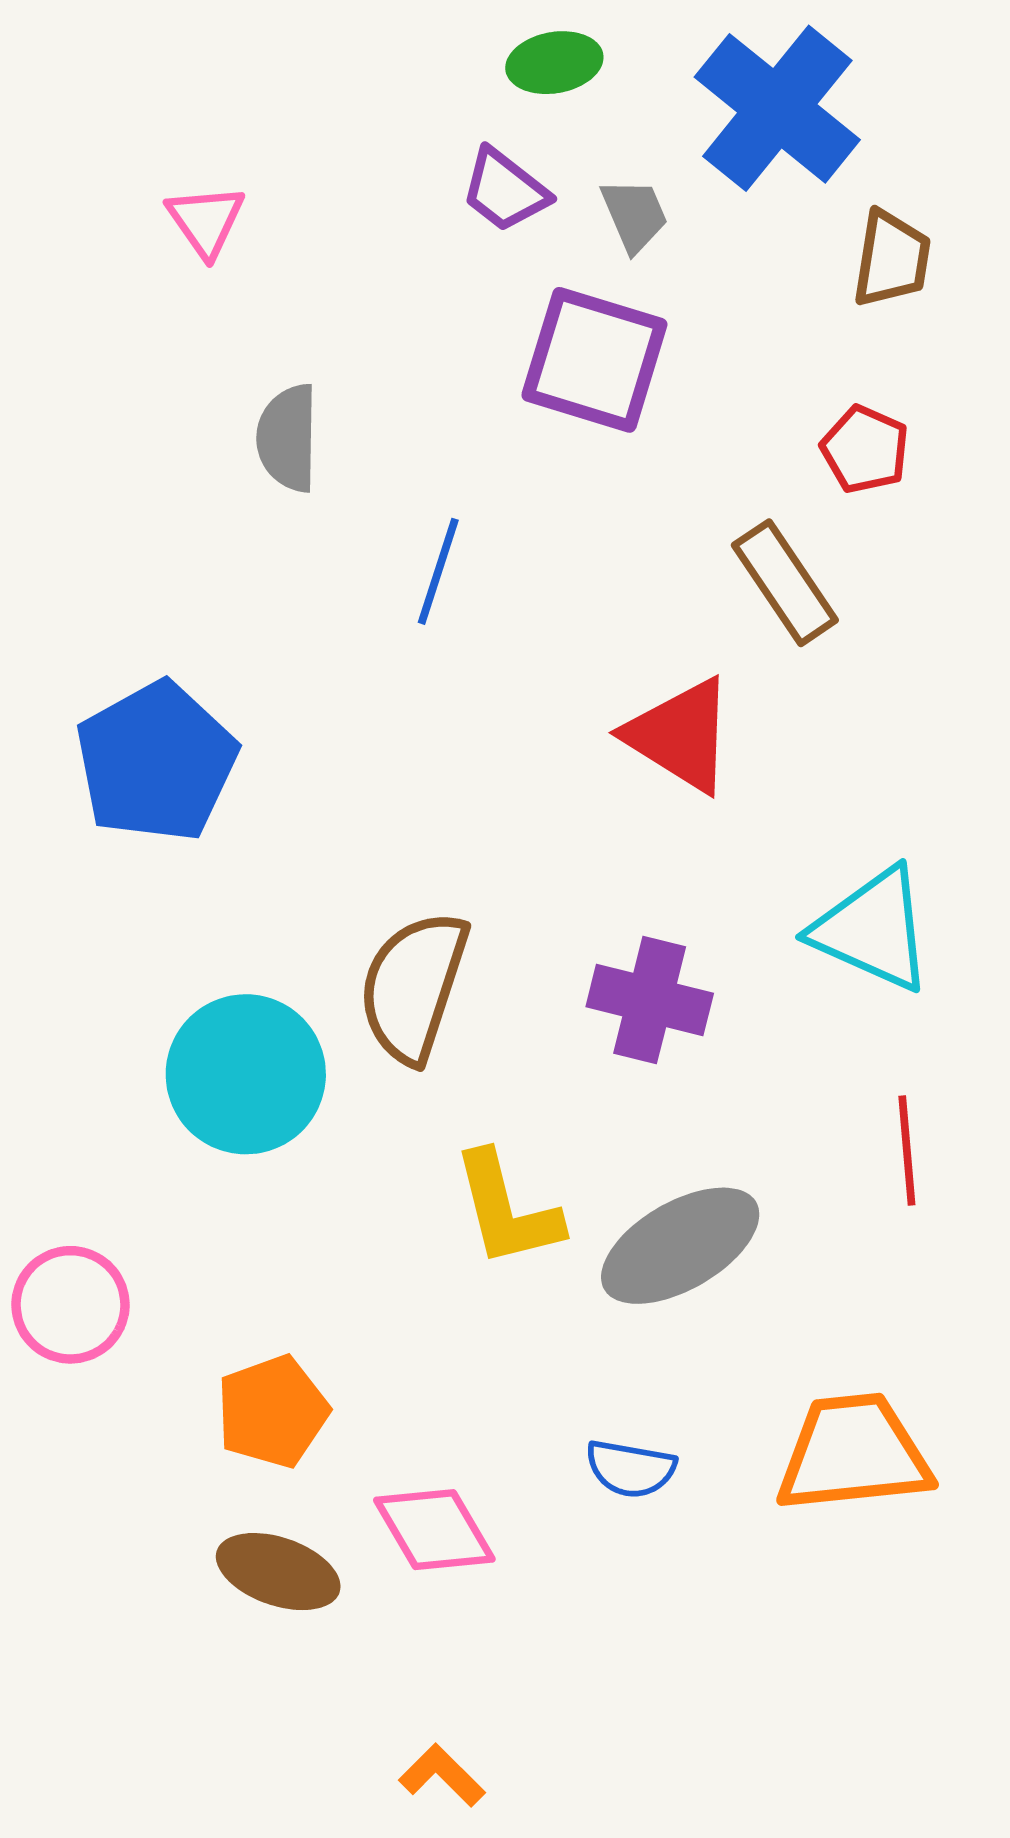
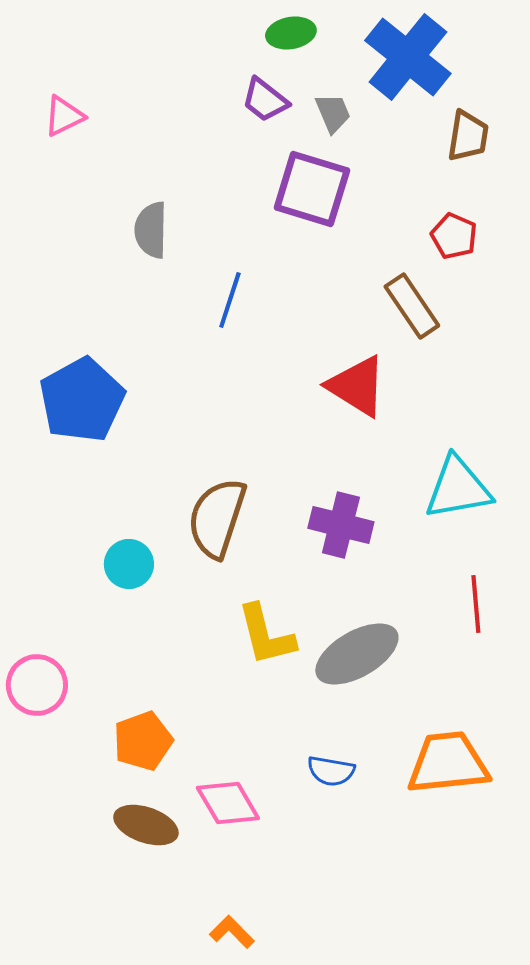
pink triangle: (206, 221) -> (64, 116), moved, turned 39
cyan triangle: (873, 929) -> (458, 488), turned -34
cyan circle: (246, 1074) -> (129, 564), size x0.6

